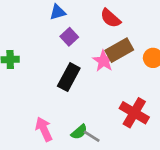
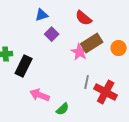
black rectangle: (69, 77) -> (24, 66), moved
pink arrow: (44, 129) -> (40, 95), moved, turned -42
gray line: (92, 136) -> (87, 82), moved, turned 72

